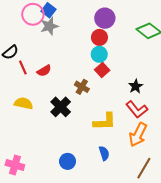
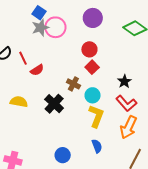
pink circle: (33, 14) -> (55, 27), moved
red circle: (99, 37) -> (89, 49), moved
cyan circle: (99, 54) -> (93, 95), moved
red line: (23, 68) -> (23, 58), moved
yellow L-shape: (105, 122) -> (96, 116), turned -65

